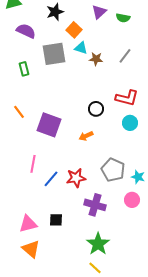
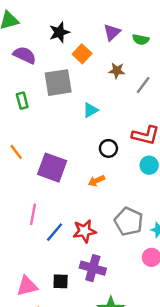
cyan triangle: (81, 48) -> (90, 110), moved, turned -48
brown star: (96, 59) -> (117, 71), moved
purple cross: (95, 205) -> (93, 268), moved

